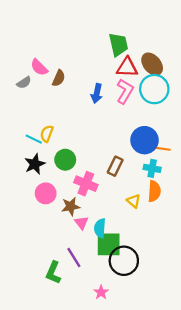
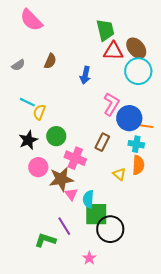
pink semicircle: (39, 67) -> (31, 20), moved, size x1.4
pink L-shape: (125, 91) -> (111, 104), moved
cyan line: (34, 139) -> (27, 102), moved
brown star: (71, 206) -> (61, 179), size x1.4
green L-shape: (53, 273) -> (45, 240), turned 85

